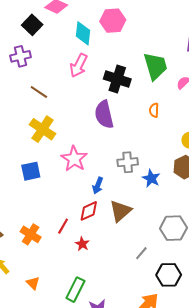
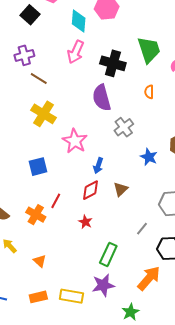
purple cross: (21, 56) -> (24, 55), moved
gray cross: (128, 162) -> (124, 127), moved, turned -30
blue square: (31, 171) -> (38, 167), moved
brown triangle: (120, 211) -> (121, 189), size x0.7
red line: (63, 226) -> (56, 201), moved
green rectangle: (75, 290) -> (108, 254), moved

